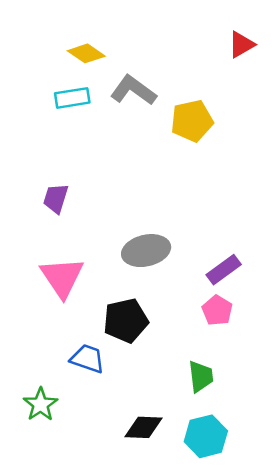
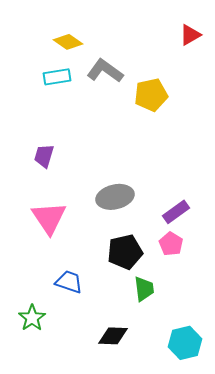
black pentagon: (126, 321) -> (125, 252), moved
green trapezoid: (201, 376) -> (144, 289), moved
cyan hexagon: (206, 436) -> (185, 343), moved

